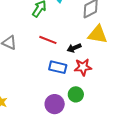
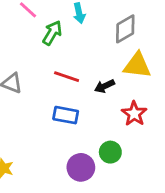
blue rectangle: (58, 67) -> (66, 115), moved
red star: (83, 67) -> (134, 114), moved, turned -30

